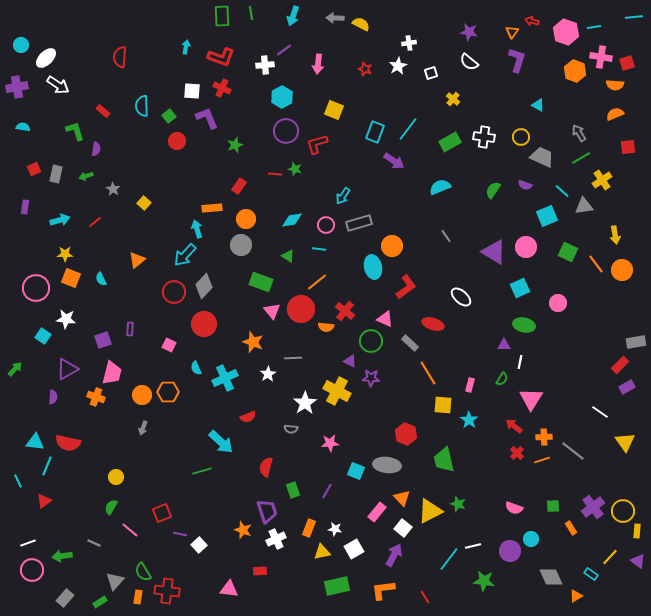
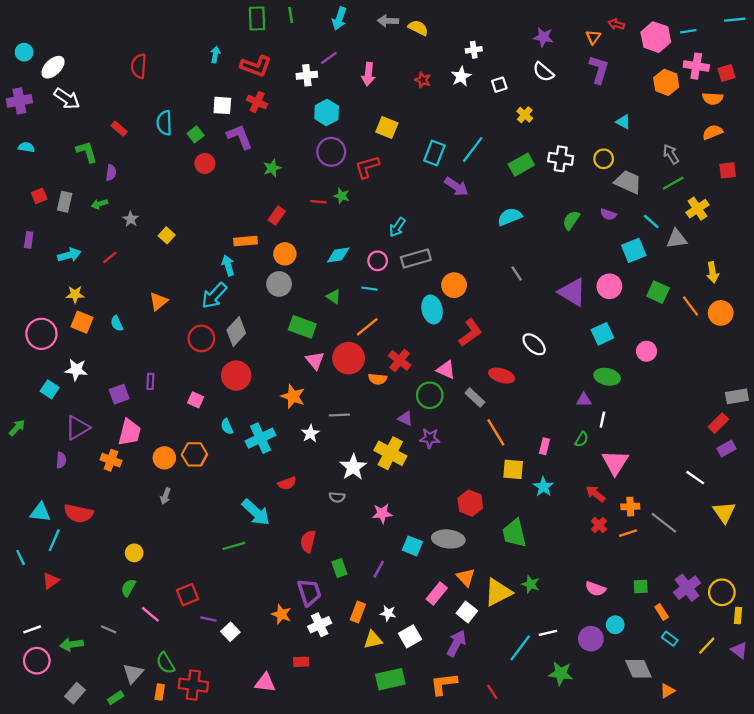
cyan rectangle: (591, 574) -> (670, 639), moved

